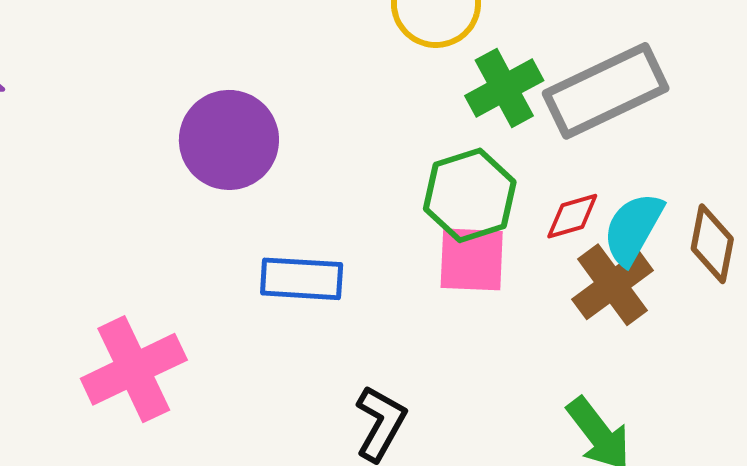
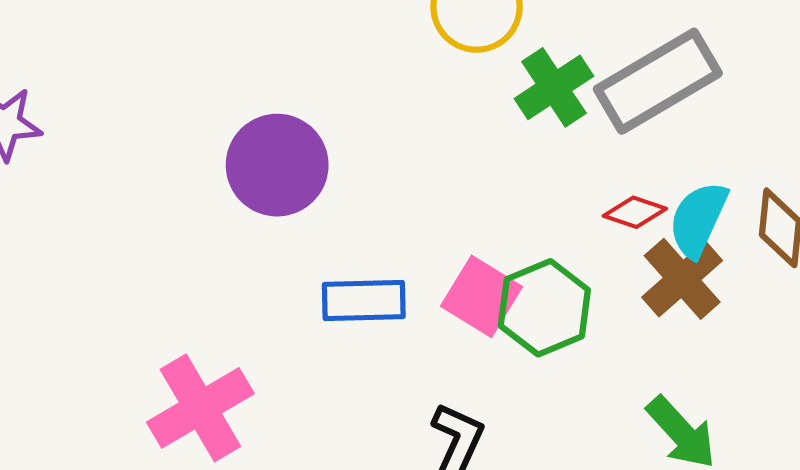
green hexagon: (470, 195) -> (544, 308), moved
red diamond: (572, 216) -> (635, 212), turned 40
pink square: (472, 259) -> (481, 296), moved, turned 34

